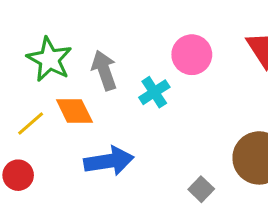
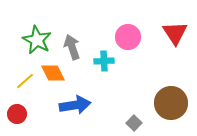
cyan cross: (154, 92) -> (104, 61), turned 30

